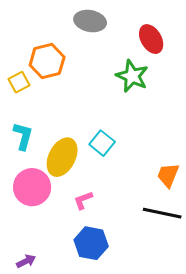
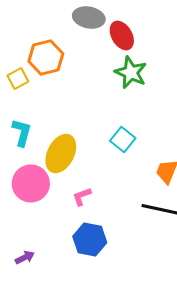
red ellipse: (151, 39) -> (122, 36), moved
cyan square: (102, 143) -> (123, 140), moved

